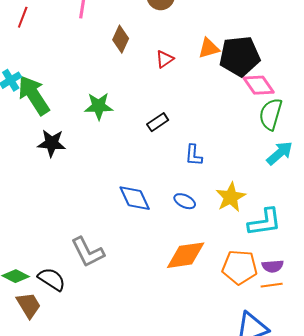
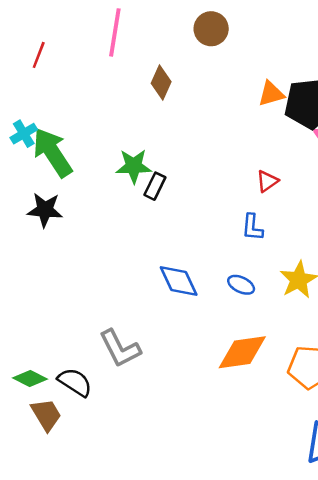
red triangle: (165, 59) -> (267, 181), moved
black rectangle: (158, 122) -> (155, 186), moved, turned -30
black star: (52, 143) -> (45, 210), moved

